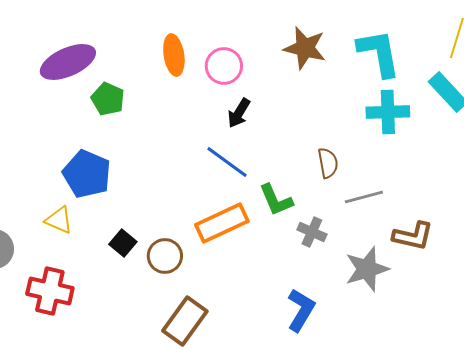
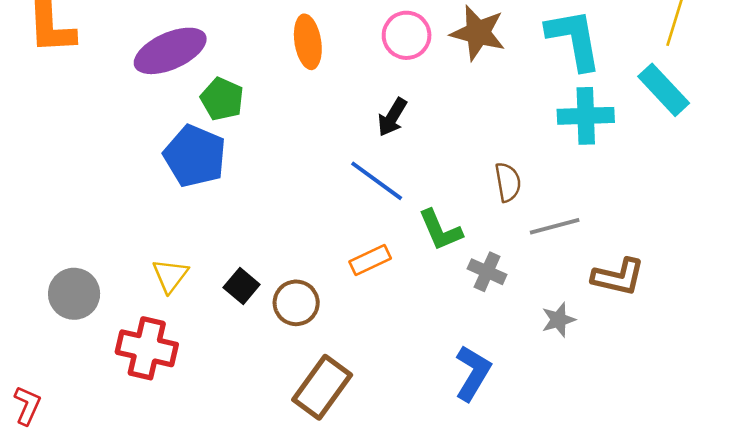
pink circle: (224, 66) -> (407, 35), moved
blue pentagon: (87, 174) -> (195, 156), moved
yellow triangle: (59, 220) -> (170, 276), moved, turned 44
orange rectangle: (222, 223) -> (370, 260), size x0.6
gray star: (367, 269) -> (558, 320), size x0.6

